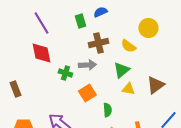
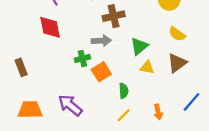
yellow semicircle: (128, 46) -> (177, 34), moved
green cross: (65, 73) -> (82, 58), moved, turned -32

